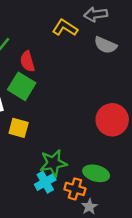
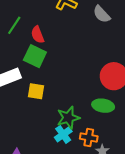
gray semicircle: (105, 45) -> (102, 14), turned 30
green ellipse: (96, 173) -> (103, 106), moved

